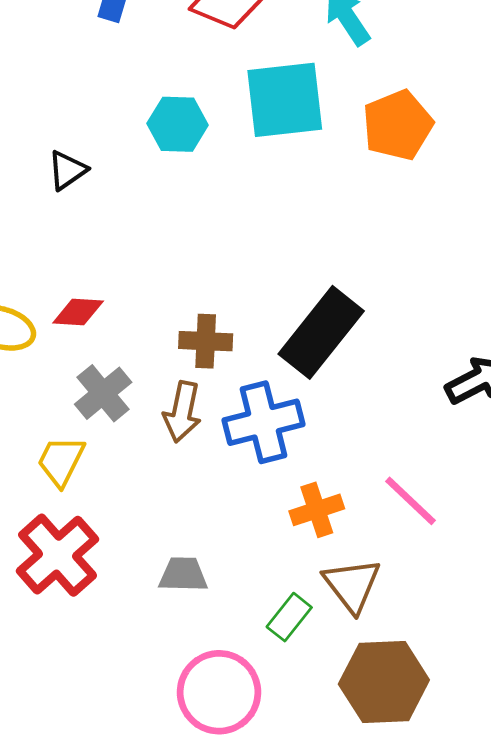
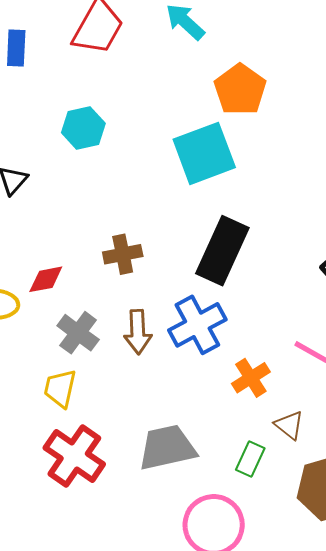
cyan square: (285, 100) -> (204, 153), moved
brown cross: (206, 341) -> (123, 254), moved
gray trapezoid: (183, 575) -> (167, 448), size x1.6
brown triangle: (352, 585) -> (289, 425), size x0.7

